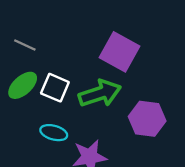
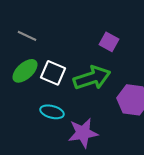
purple square: (119, 52) -> (109, 42), size x0.6

